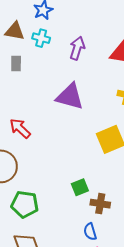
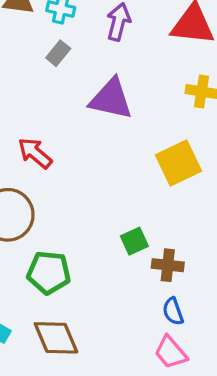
gray rectangle: (16, 64) -> (58, 53), moved, turned 42
blue semicircle: (90, 232) -> (173, 311), moved

